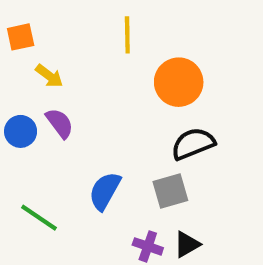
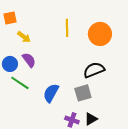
yellow line: (127, 35) -> (67, 28), moved
orange circle: (179, 82) -> (100, 34), moved
green line: (39, 218) -> (20, 83), moved

